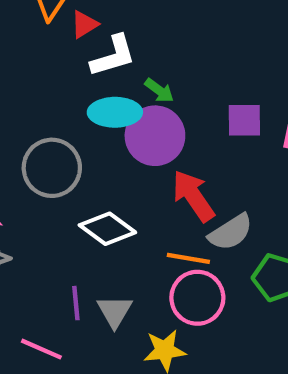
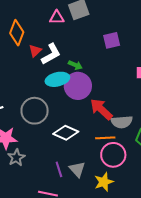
red triangle: (84, 24) -> (35, 51), moved
purple square: (244, 120) -> (112, 40), moved
gray semicircle: (231, 232) -> (122, 122), turned 40

